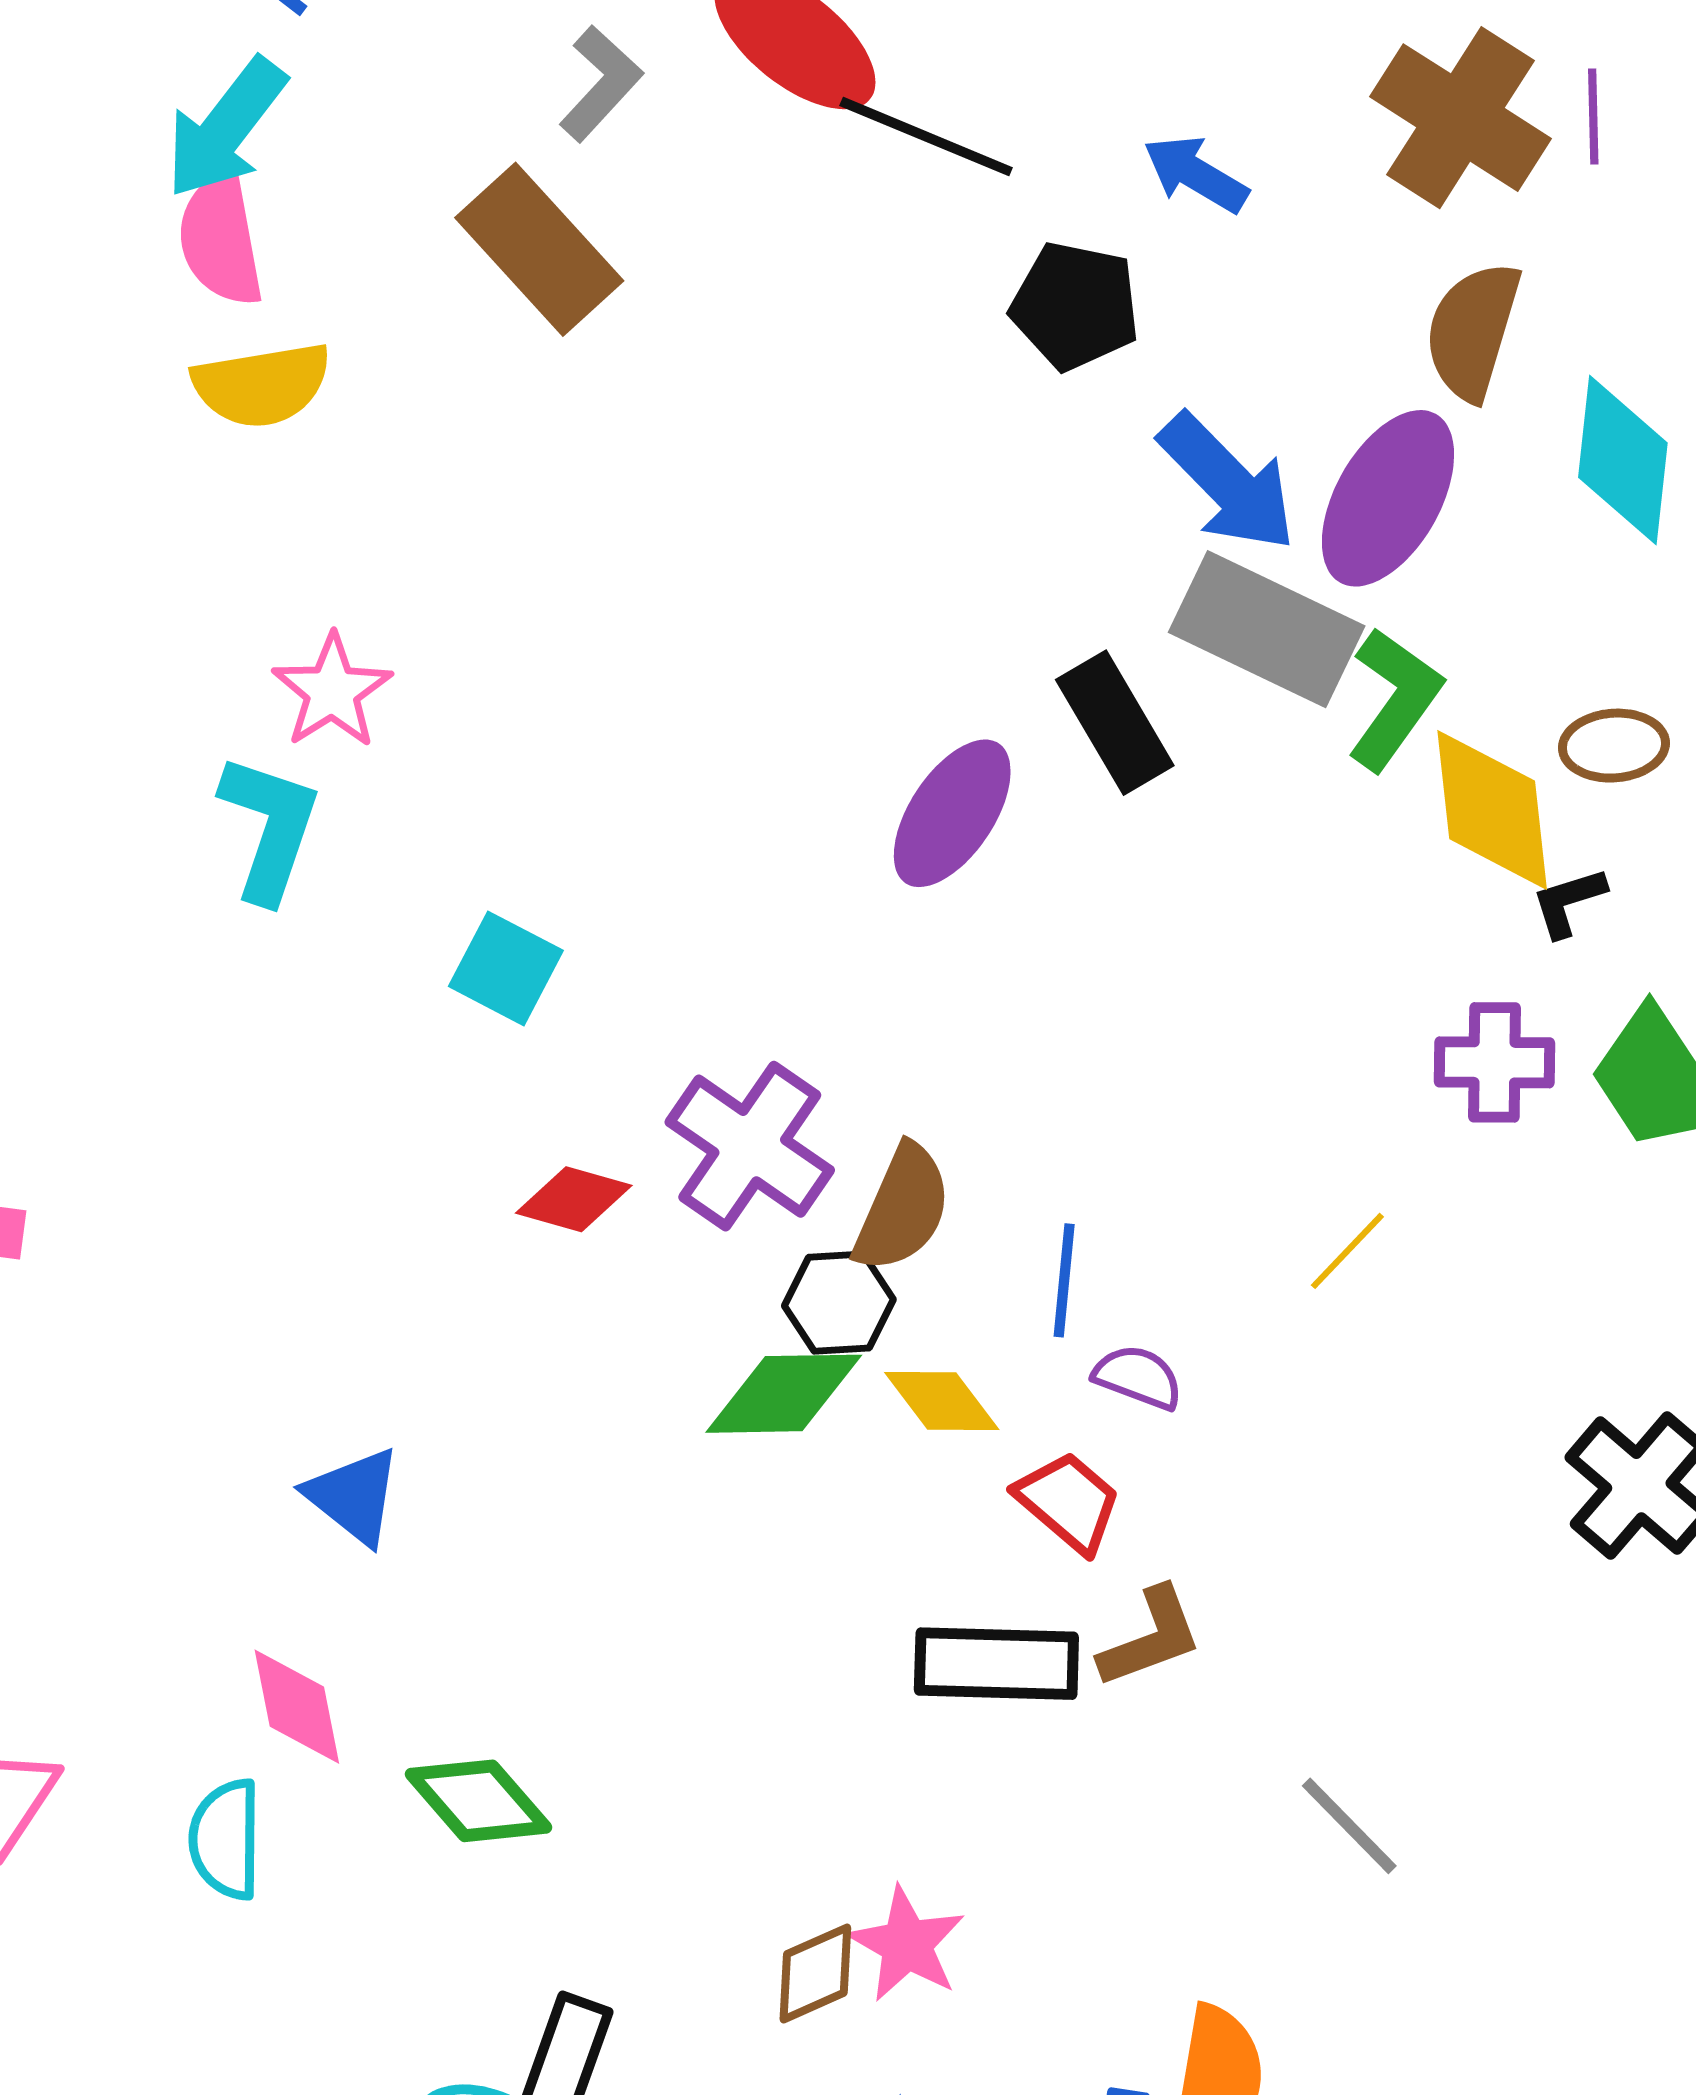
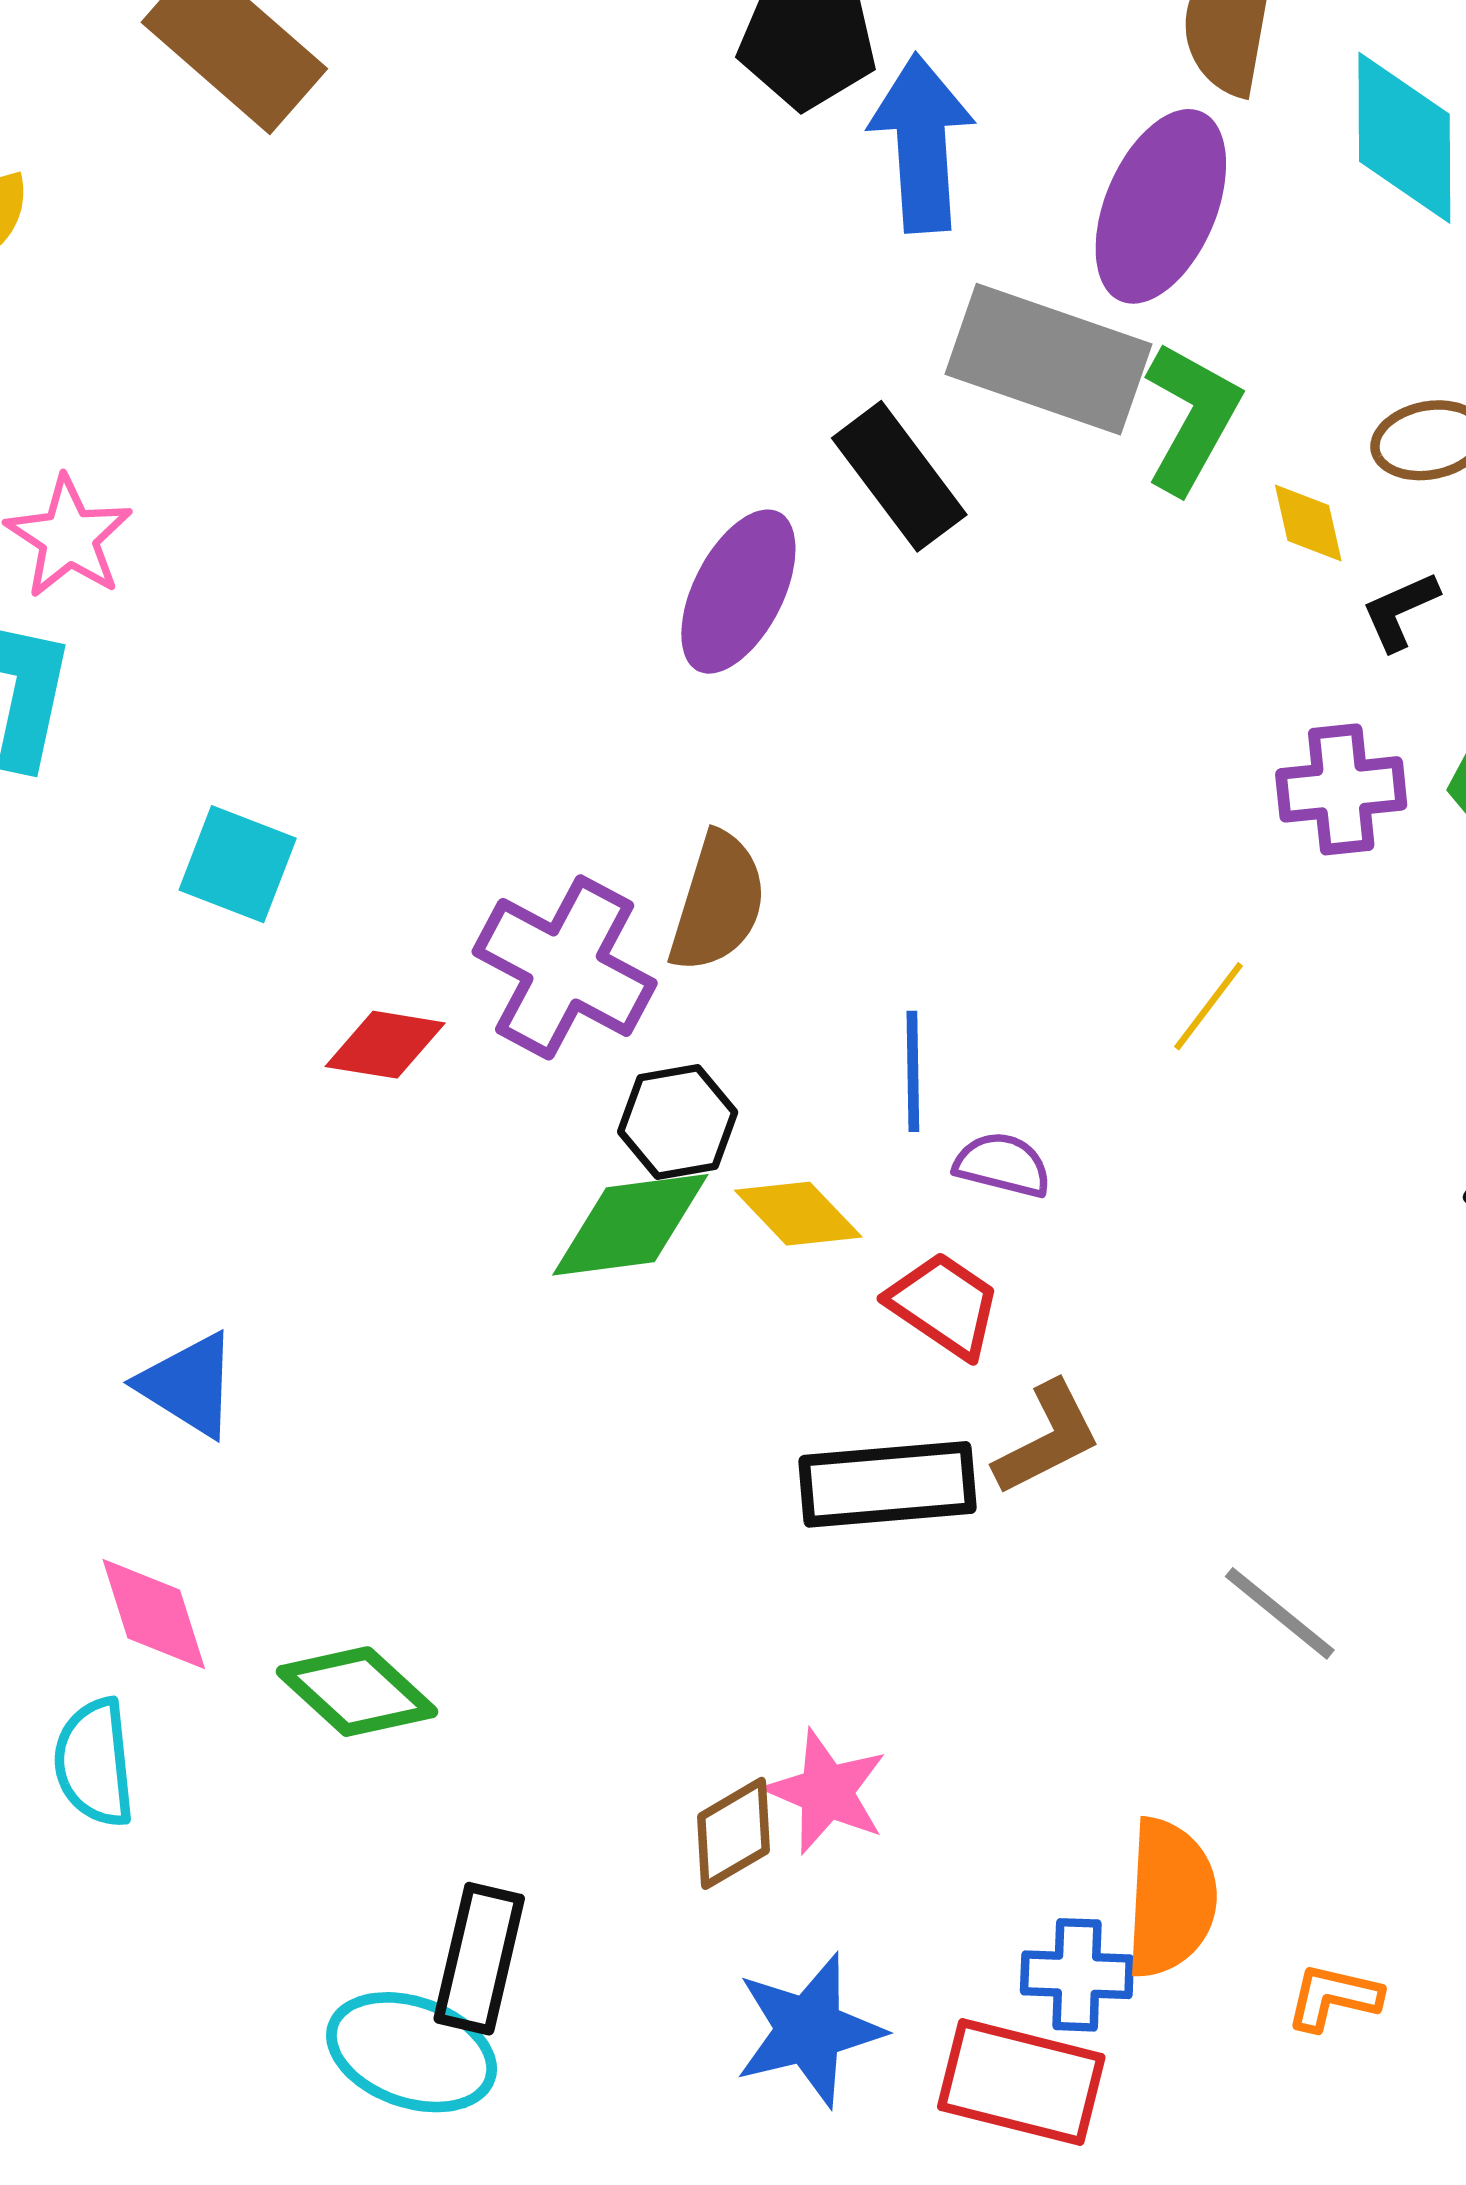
blue arrow: (1228, 483) -> (922, 143), moved, turned -133
yellow diamond: (1492, 810) -> (1308, 523), size x0.5
cyan square: (506, 968) -> (238, 864), moved
brown semicircle: (902, 1208) -> (718, 902), moved

